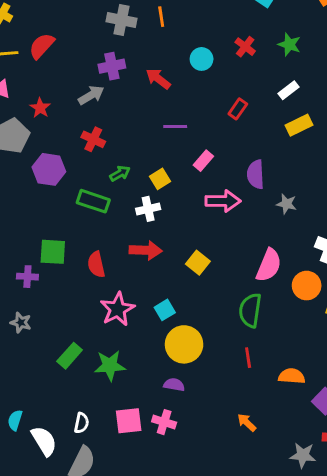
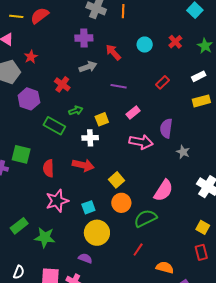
gray arrow: (91, 95) -> (88, 67), moved
orange circle: (307, 286) -> (121, 203), moved
green semicircle: (250, 310) -> (145, 218), turned 45
red line: (248, 358) -> (138, 250), turned 32

